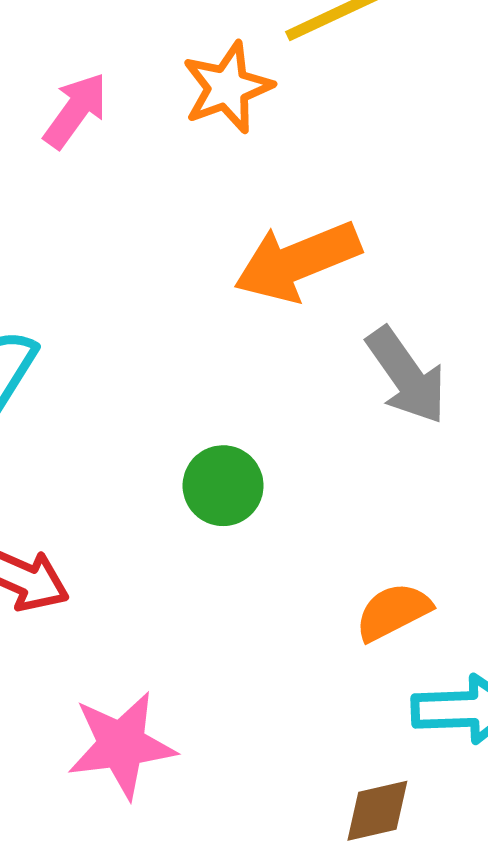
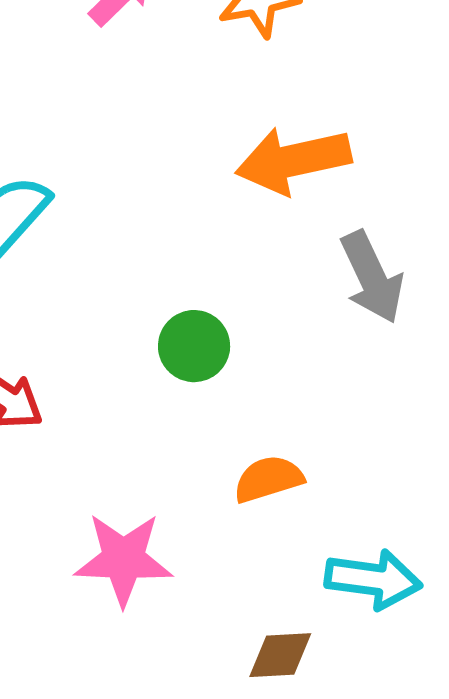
orange semicircle: (393, 612) -> (268, 479), moved
pink star: (121, 745) -> (123, 559), moved

